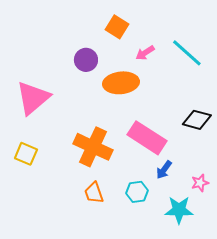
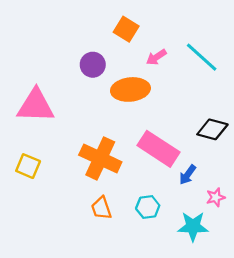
pink triangle: (33, 98) -> (36, 106), turned 42
blue arrow: (164, 170) -> (188, 175), moved

